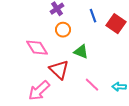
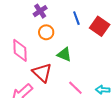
pink diamond: (37, 48) -> (20, 50), turned 30

